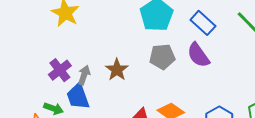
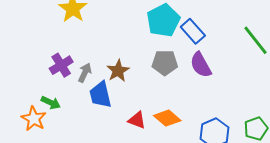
blue rectangle: (203, 23) -> (193, 31), moved
blue trapezoid: (78, 96) -> (100, 95), moved

